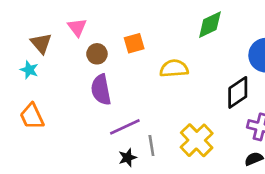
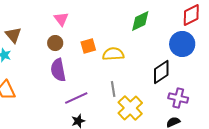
pink triangle: (77, 27) -> (61, 19), moved
orange square: (134, 43) -> (88, 46), moved
gray line: (151, 146) -> (113, 89), moved

